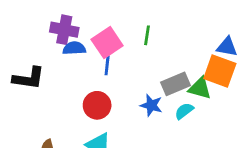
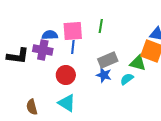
purple cross: (64, 30) -> (43, 50), moved
pink square: (107, 42) -> (73, 31), turned 30
gray rectangle: (176, 84) -> (108, 60), moved

